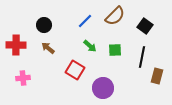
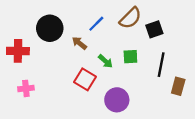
black circle: (44, 25) -> (50, 28), size x1.5
black square: (145, 26) -> (154, 29), moved, turned 35
green arrow: (90, 46) -> (105, 61), moved
brown arrow: (48, 48) -> (79, 43), moved

